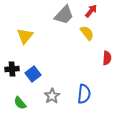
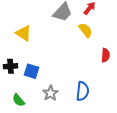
yellow triangle: (25, 36) -> (24, 33), turned -36
blue square: (33, 74) -> (32, 71), turned -35

